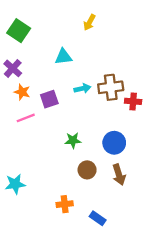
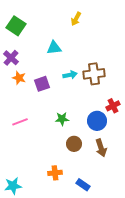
red cross: (133, 101) -> (113, 106), moved, turned -32
pink line: (26, 118) -> (20, 122), moved
cyan star: (15, 184) -> (13, 186), moved

